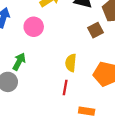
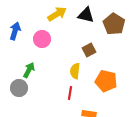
brown square: (96, 30) -> (89, 50), moved

